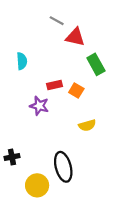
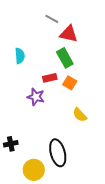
green rectangle: (96, 64) -> (65, 58), moved
yellow semicircle: (87, 125) -> (80, 115), turned 63

